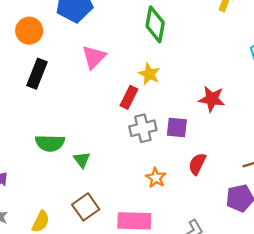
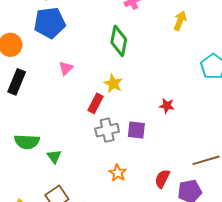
pink triangle: (94, 57) -> (66, 68), size x0.7
red star: (212, 99) -> (167, 106), size x0.7
red semicircle: (197, 164) -> (162, 179), moved

